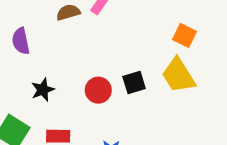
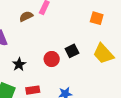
yellow trapezoid: (178, 75) -> (103, 54), moved

